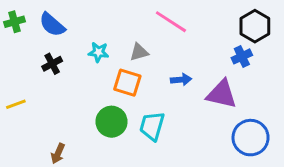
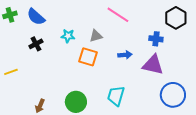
blue cross: (242, 56) -> (156, 39), moved, turned 32
green circle: (112, 122) -> (76, 102), moved
cyan trapezoid: (152, 126) -> (116, 96), moved

